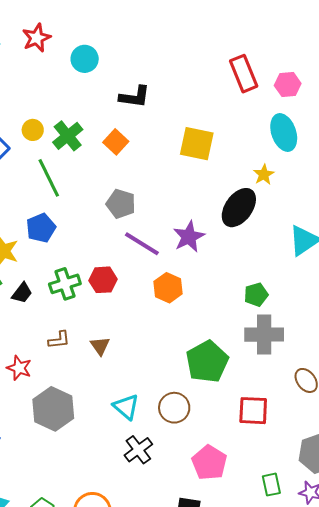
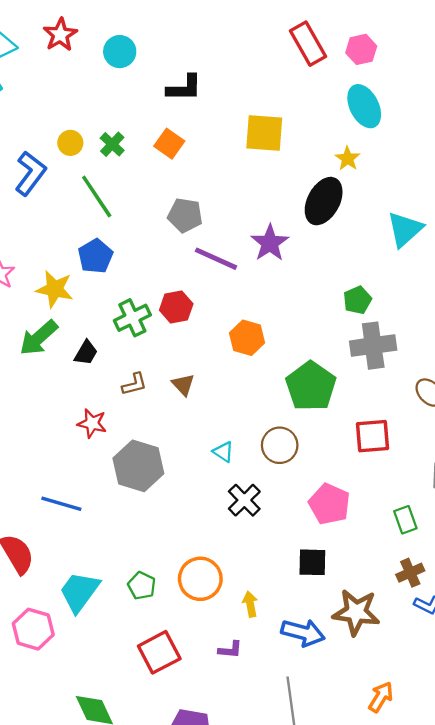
green cross: (68, 136) -> (112, 144), size x0.7
orange hexagon: (168, 288) -> (247, 338), moved
black trapezoid: (22, 293) -> (86, 353), moved
cyan triangle: (126, 407) -> (223, 452), size x0.7

